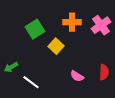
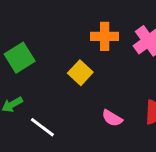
green square: (35, 29) -> (20, 58), moved

